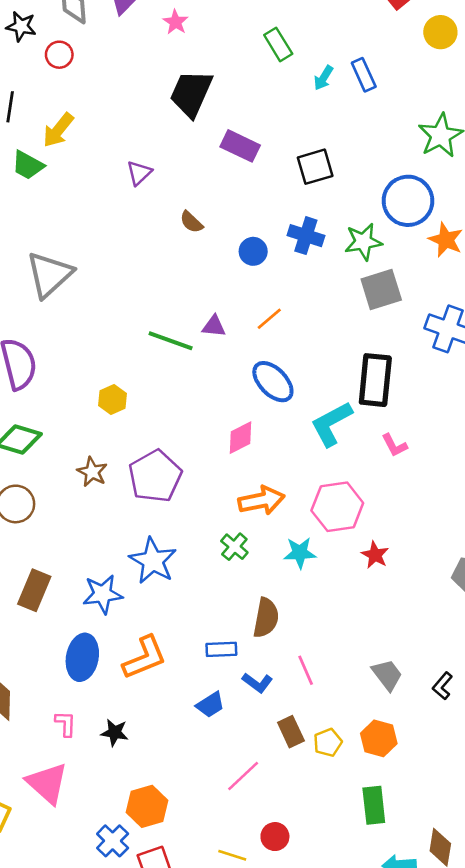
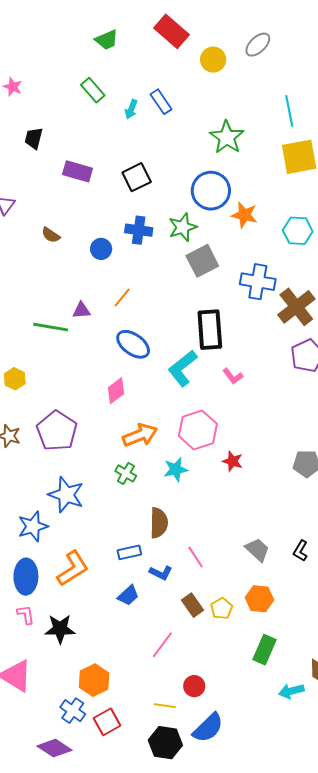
black trapezoid: (191, 93) -> (34, 138), size x0.6
pink L-shape: (66, 724) -> (26, 615), moved
black star: (115, 732) -> (60, 629), size x1.4
green rectangle: (374, 805) -> (264, 650), turned 40

